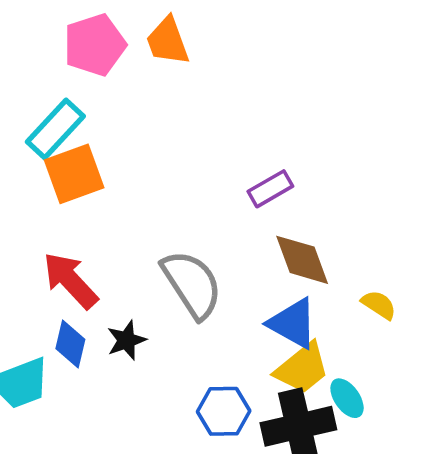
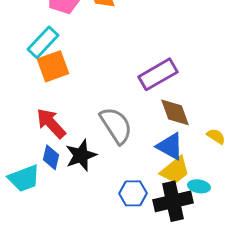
purple rectangle: (270, 189) -> (158, 74), size x1.6
black star: (126, 340) -> (81, 155), size x1.5
cyan ellipse: (347, 398) -> (199, 186), turned -45

